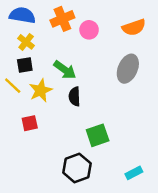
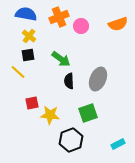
gray ellipse: (128, 69) -> (98, 79), moved
yellow star: (41, 90) -> (50, 115), moved, turned 30

